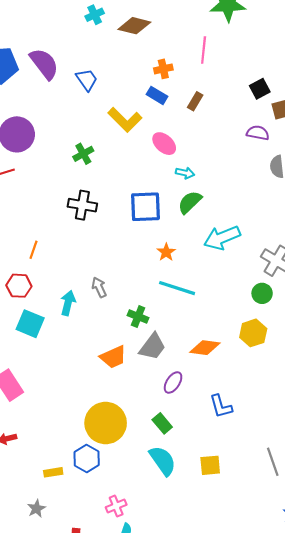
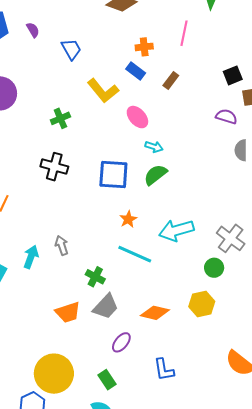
purple semicircle: (44, 64) -> (33, 30), size x0.5
cyan arrow: (222, 238) -> (176, 230), moved

